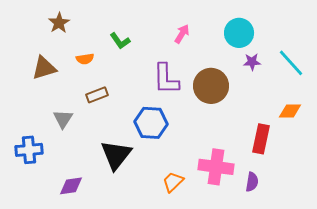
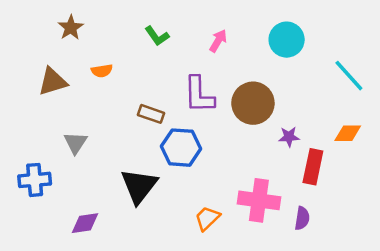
green L-shape: (120, 41) -> (157, 36), moved
purple star: (252, 62) -> (289, 137), moved
brown rectangle: (97, 95) -> (151, 114), moved, turned 40

